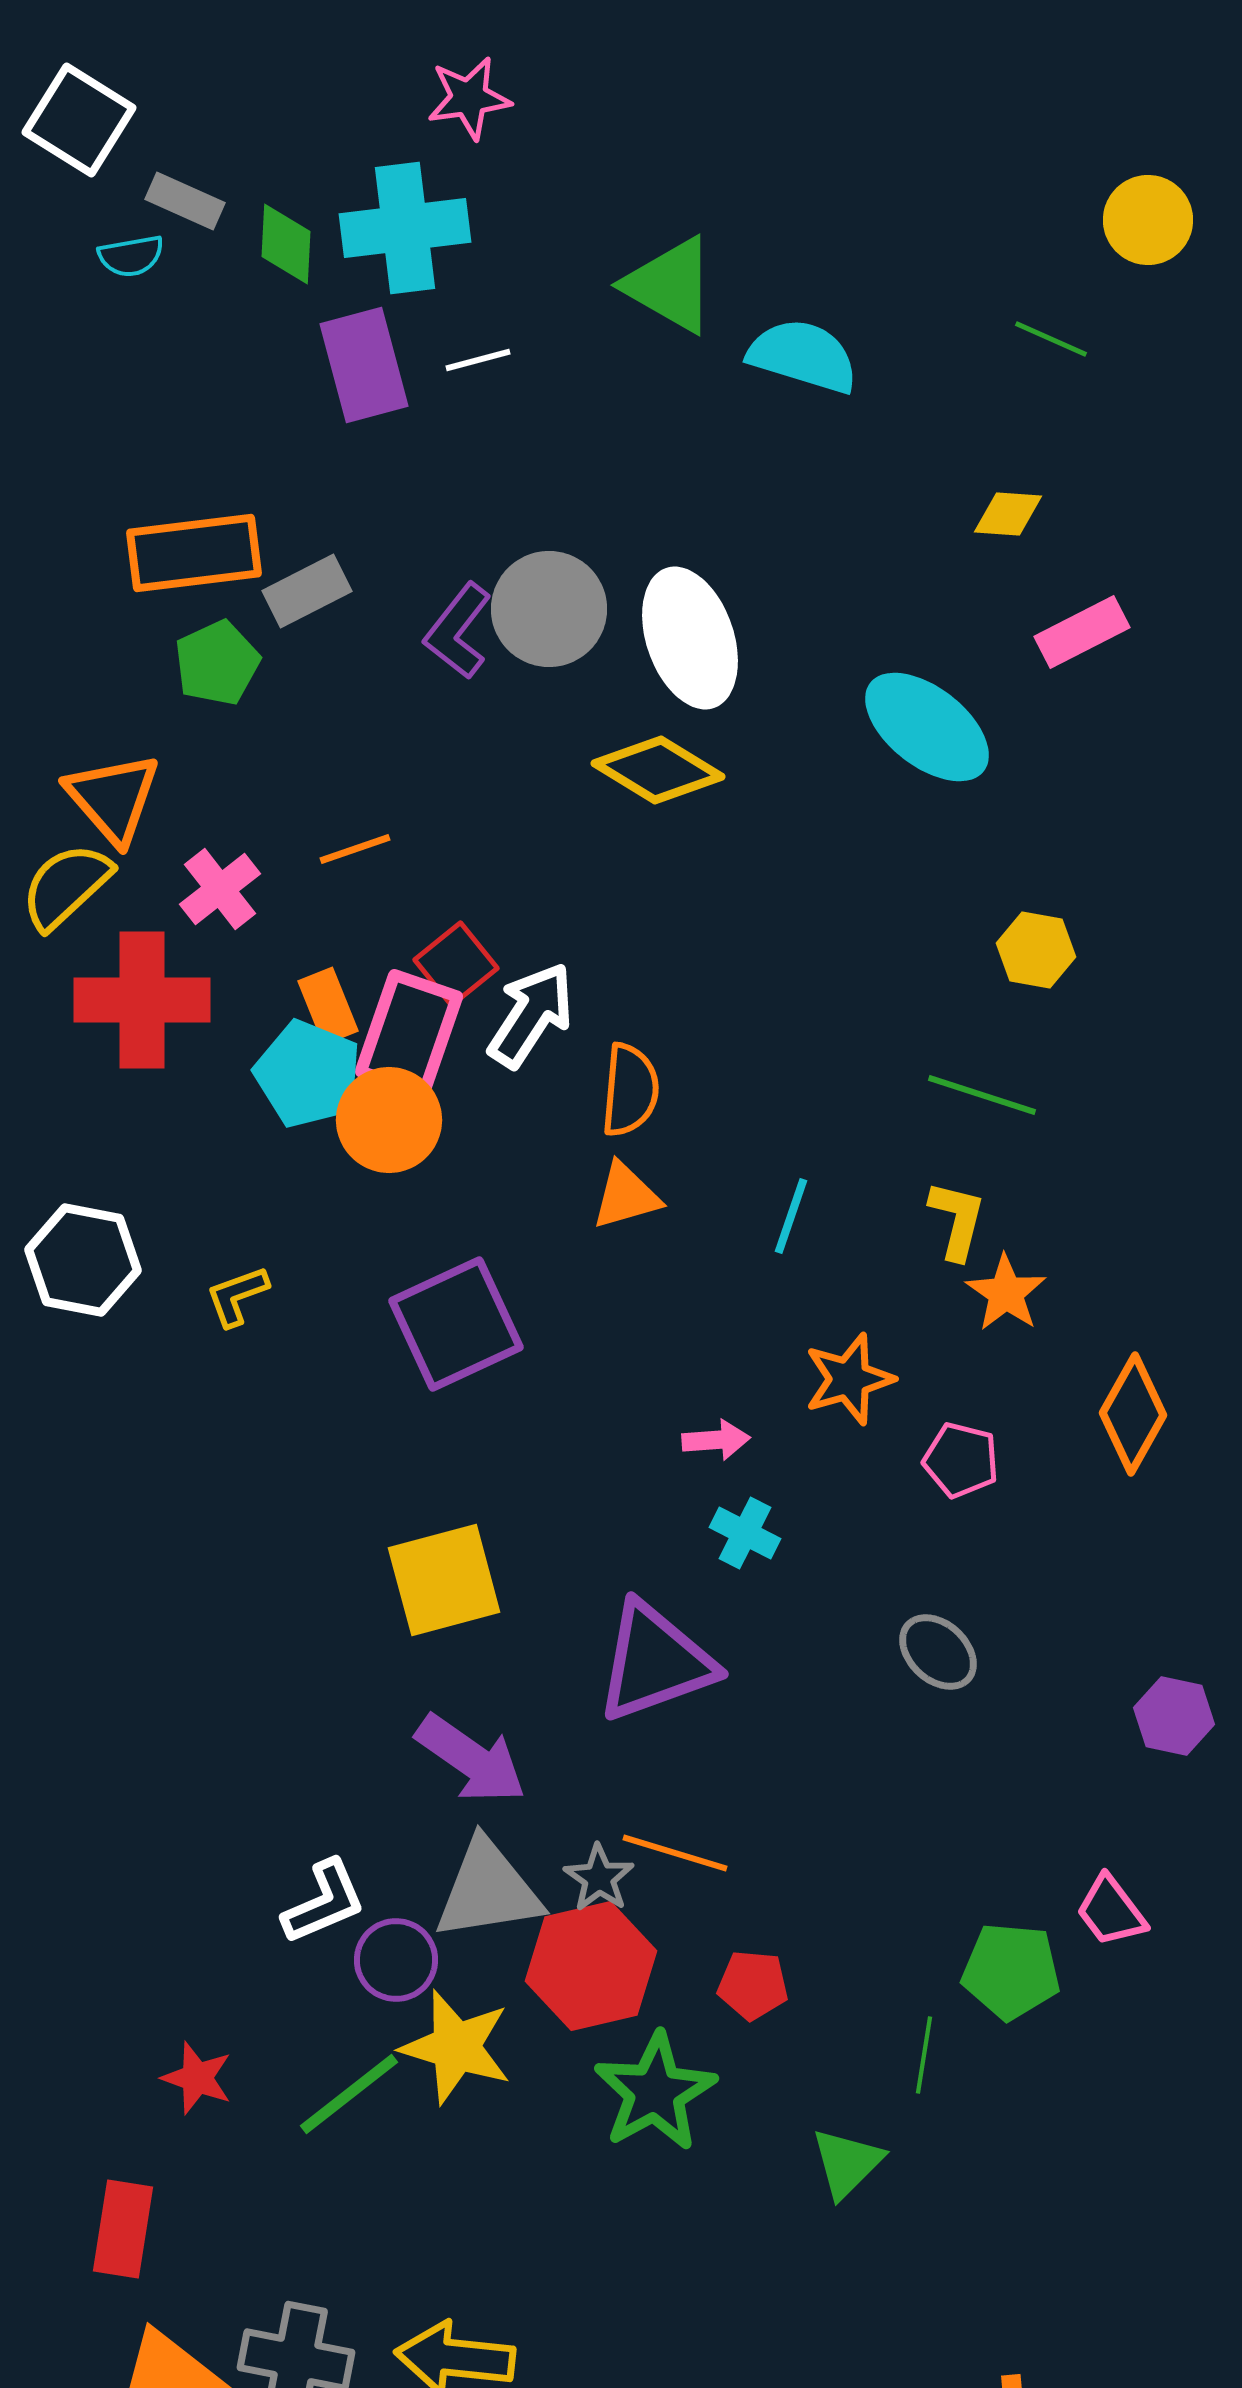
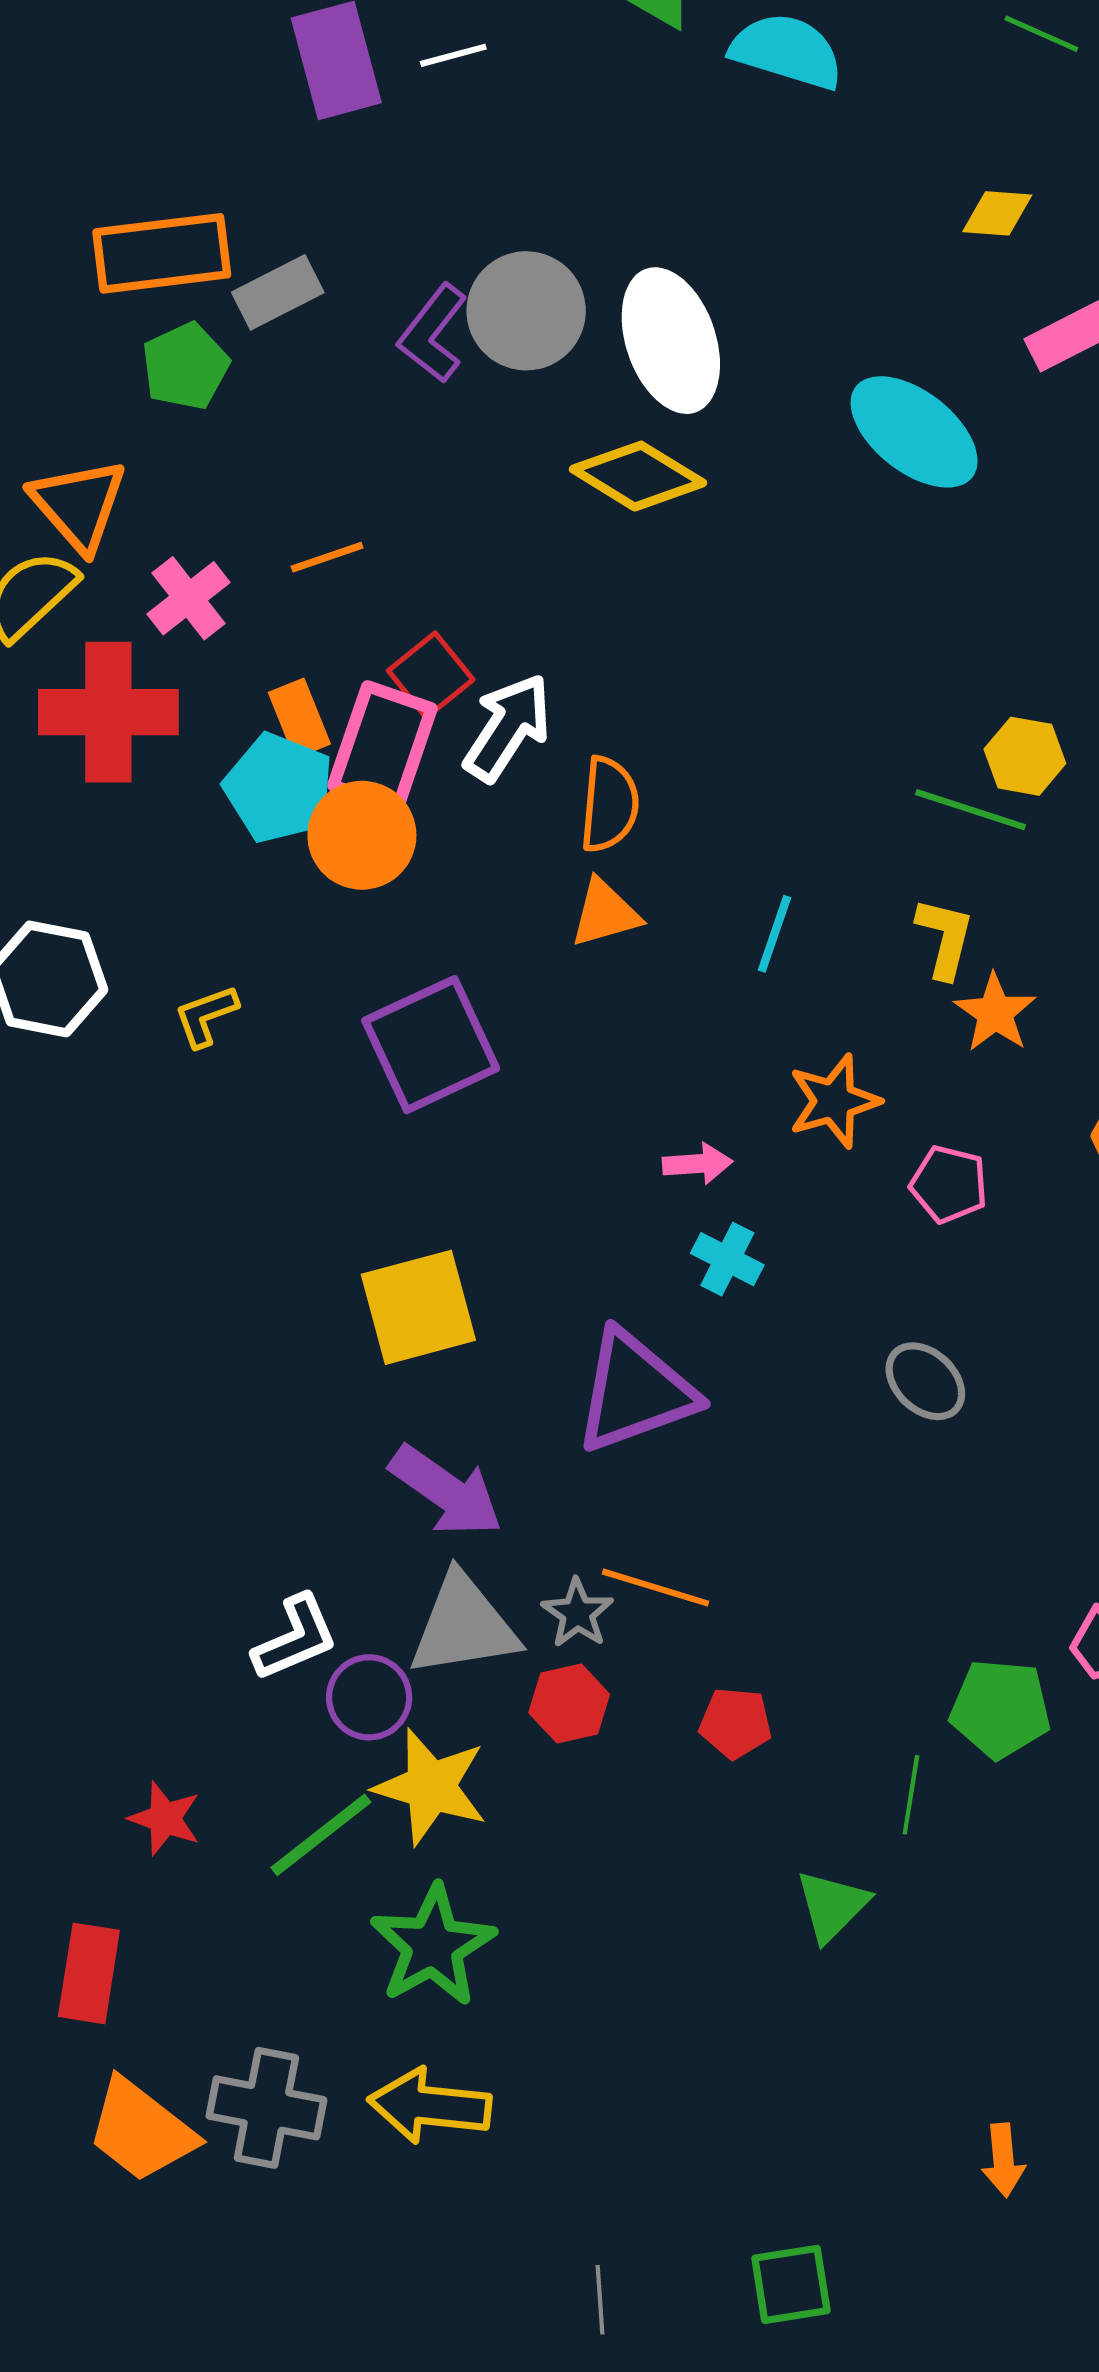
yellow hexagon: (1036, 950) -> (1025, 756), moved
red hexagon: (591, 1966) -> (569, 1704), size x0.6
green star: (655, 2092) -> (433, 1946), moved

